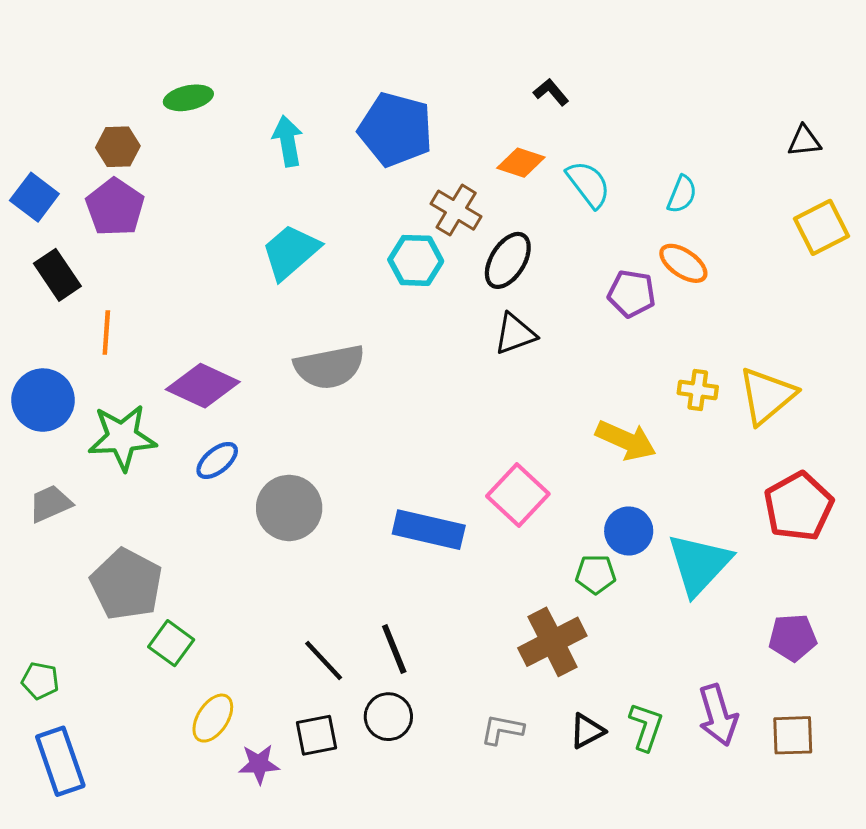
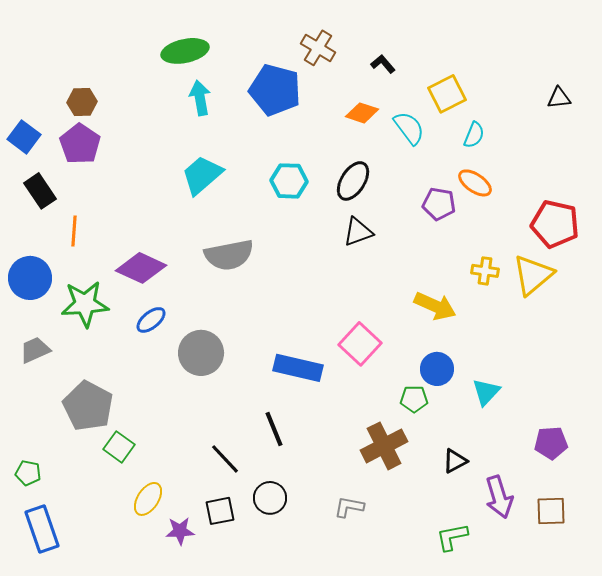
green ellipse: (188, 98) -> (185, 51), moved, size x1.4
brown cross: (456, 210) -> (318, 48), moved
yellow square: (822, 227) -> (447, 94), moved
red pentagon: (799, 507) -> (555, 224), moved, turned -30
cyan triangle: (699, 564) -> (486, 392), size x0.6
black line: (394, 649) -> (274, 429), moved
green L-shape: (646, 727) -> (452, 537), moved, turned -120
black triangle: (587, 731) -> (455, 461), moved

